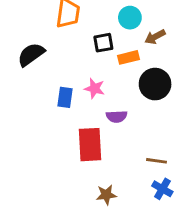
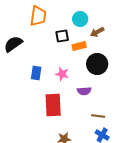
pink star: (94, 88) -> (62, 74), moved
purple semicircle: (117, 116) -> (84, 91), moved

